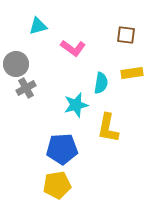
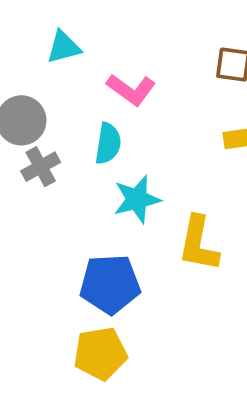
cyan semicircle: (101, 83) -> (108, 144), moved

